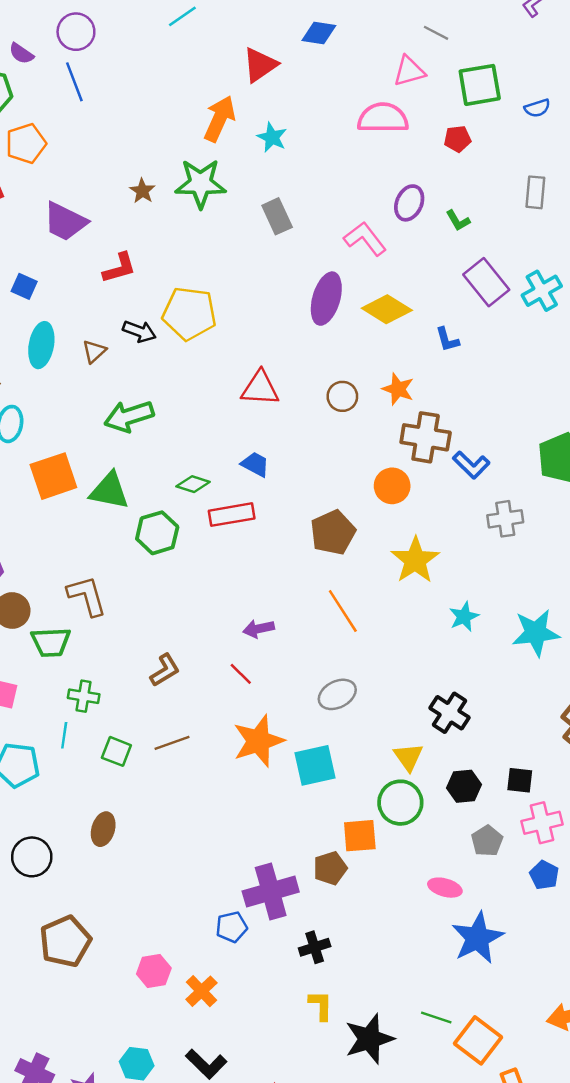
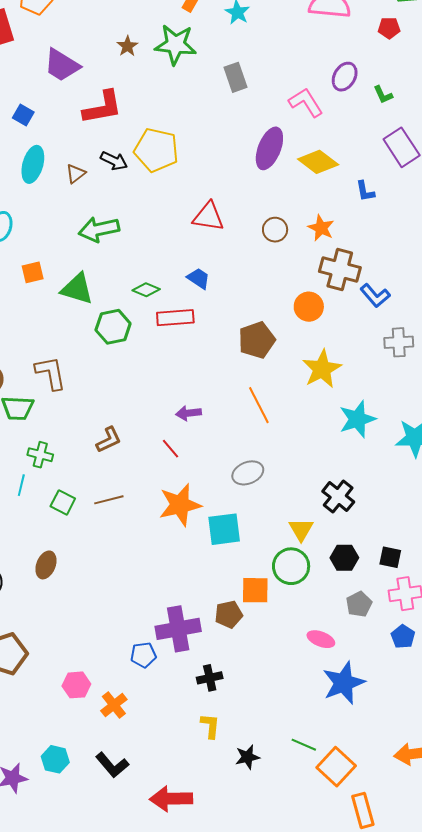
red L-shape: (119, 268) -> (103, 107), size x1.4
orange square: (53, 476) -> (33, 272), size x0.6
cyan star: (464, 617) -> (357, 419), size x1.5
black star: (369, 1039) -> (247, 757), size x0.6

